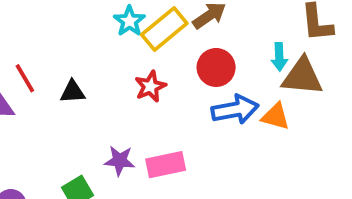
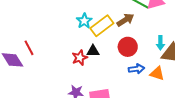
red star: (150, 86) -> (80, 58), moved
black triangle: (72, 92) -> (93, 51), moved
blue arrow: (235, 110) -> (136, 69), size x0.7

